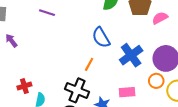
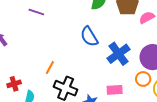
orange line: (89, 64) -> (50, 68), moved

